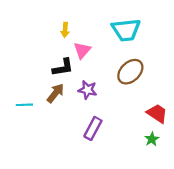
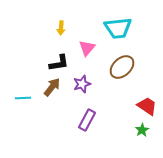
pink triangle: (82, 50) -> (87, 48), moved
purple star: (88, 90) -> (82, 84), turned -30

